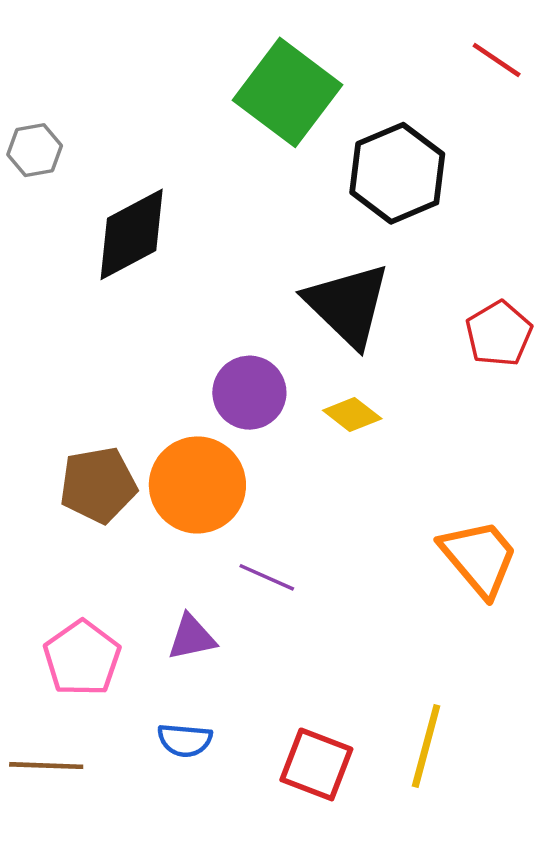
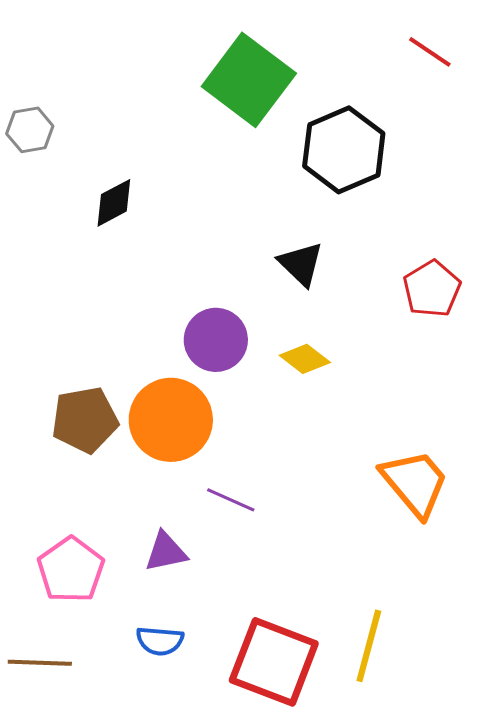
black diamond: (132, 234) -> (114, 203), size x0.6
black triangle: (348, 305) -> (301, 264), size x0.6
red square: (316, 764) -> (274, 662), size x1.4

